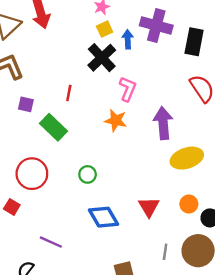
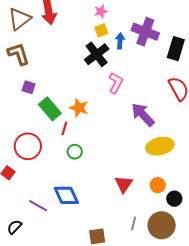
red line: (69, 93) -> (64, 128), moved
orange star: (116, 121) -> (79, 108), moved
purple arrow: (163, 123) -> (143, 115), turned -44
blue diamond: (104, 217) -> (66, 195), moved

